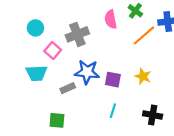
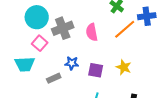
pink semicircle: (111, 19) -> (92, 32), moved
cyan circle: (35, 28) -> (37, 17), moved, size x1.5
blue star: (87, 72) -> (72, 63), size x0.6

